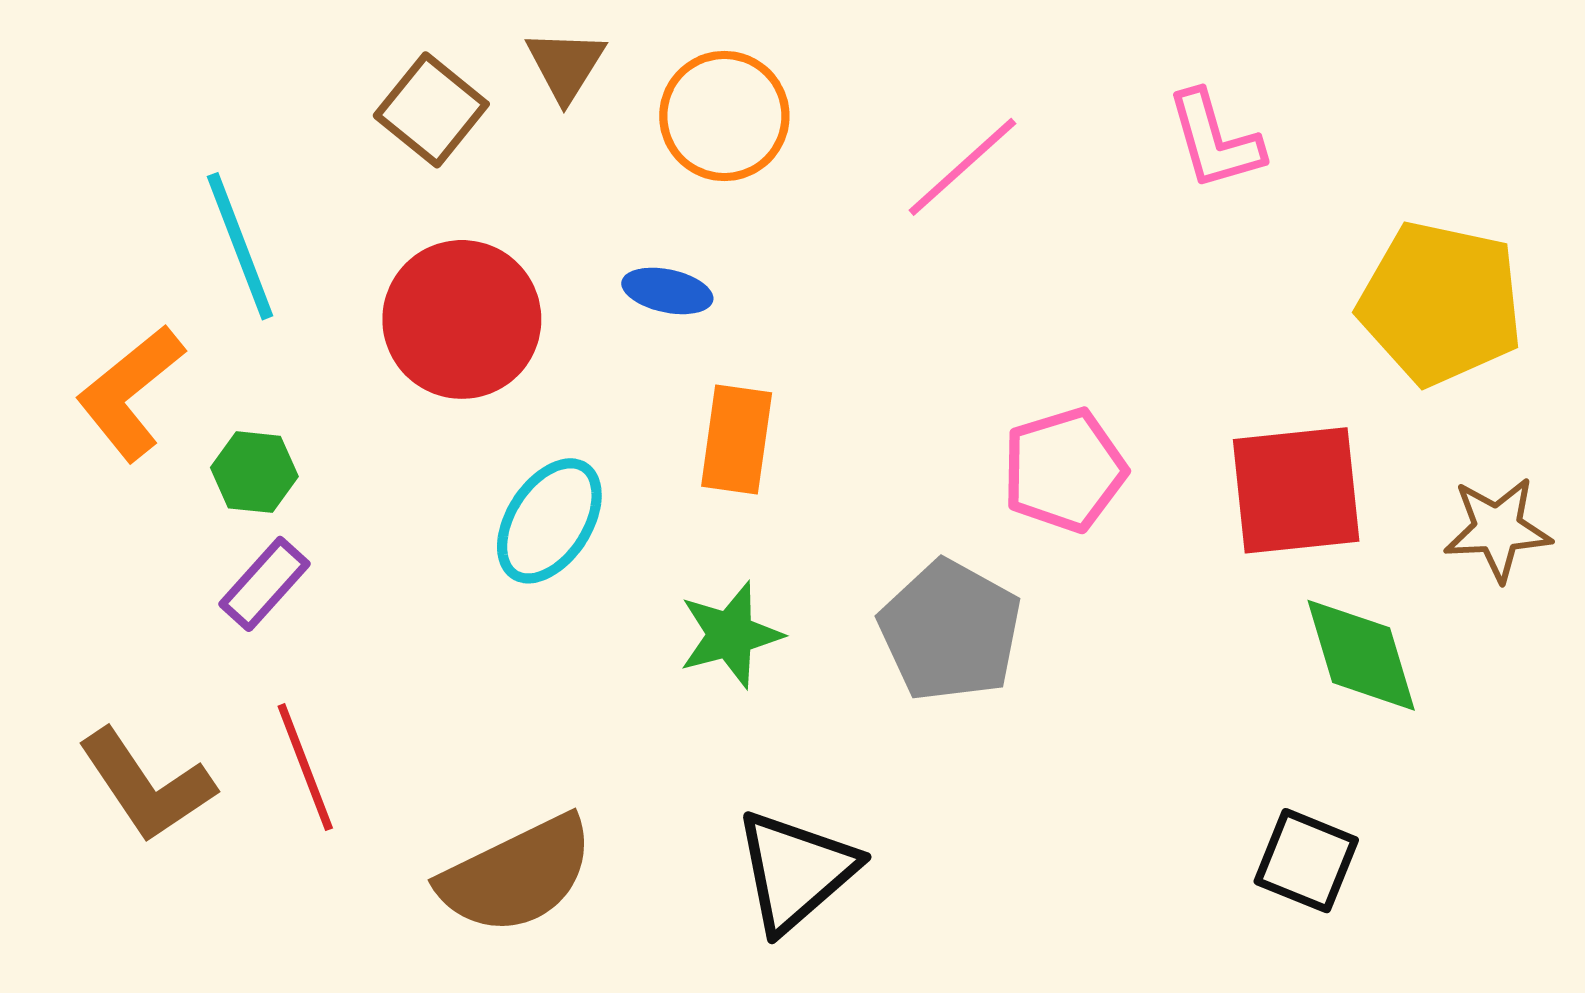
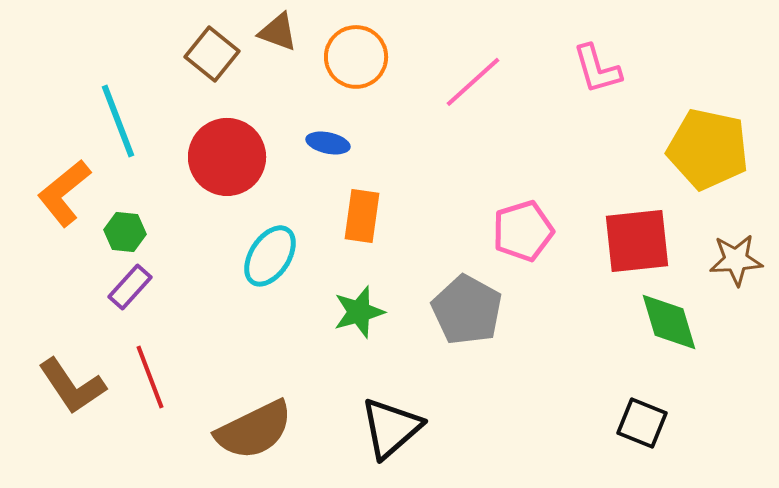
brown triangle: (566, 65) -> (278, 32), turned -42

